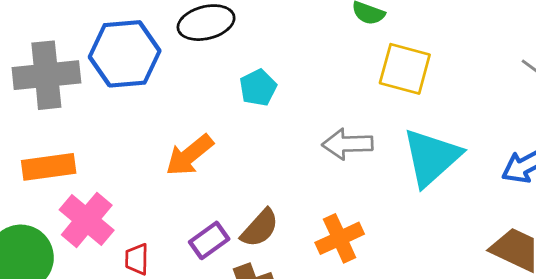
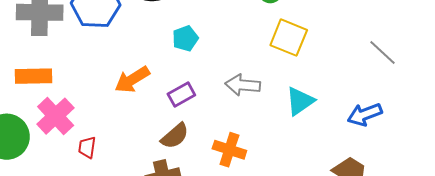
cyan triangle: (432, 157) -> (300, 101), size x0.7
orange cross: (340, 238) -> (229, 150), turned 36
purple rectangle: (209, 240) -> (181, 95), moved

